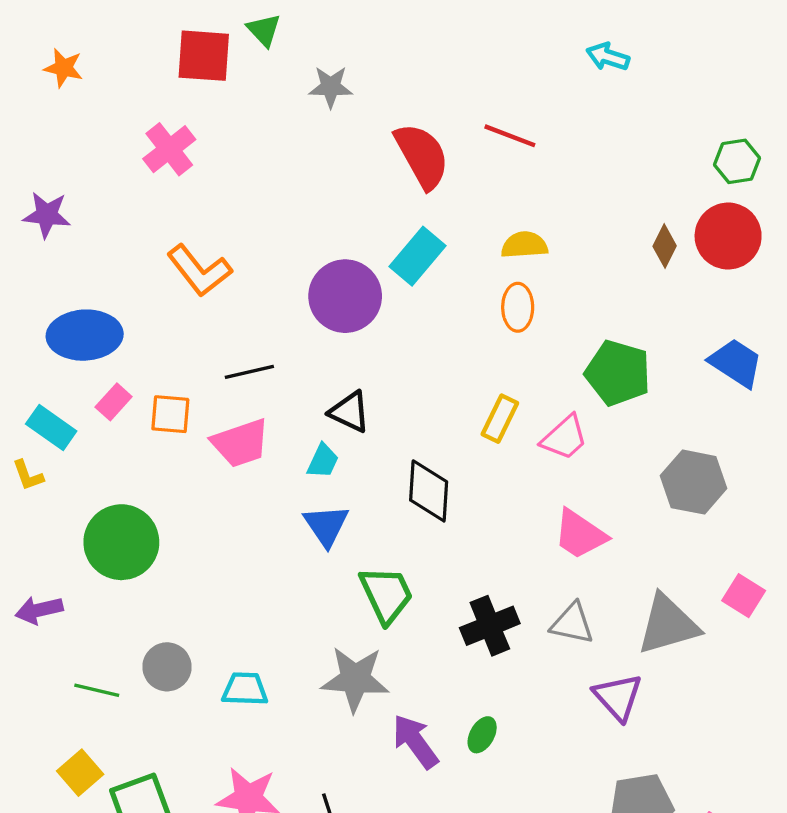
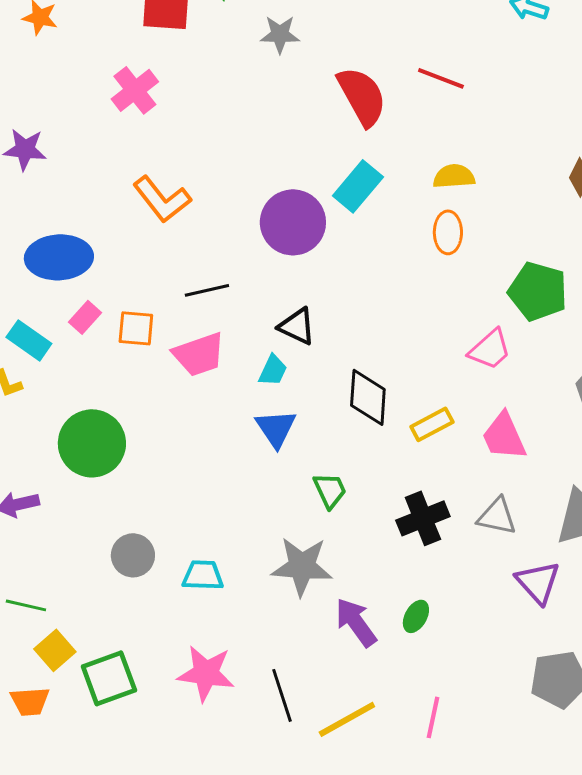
yellow rectangle: (500, 419) -> (432, 424), moved, turned 36
pink trapezoid: (580, 534) -> (504, 436), turned 32
green trapezoid: (386, 595) -> (330, 490), size x0.7
green line: (97, 690) -> (26, 605), moved

